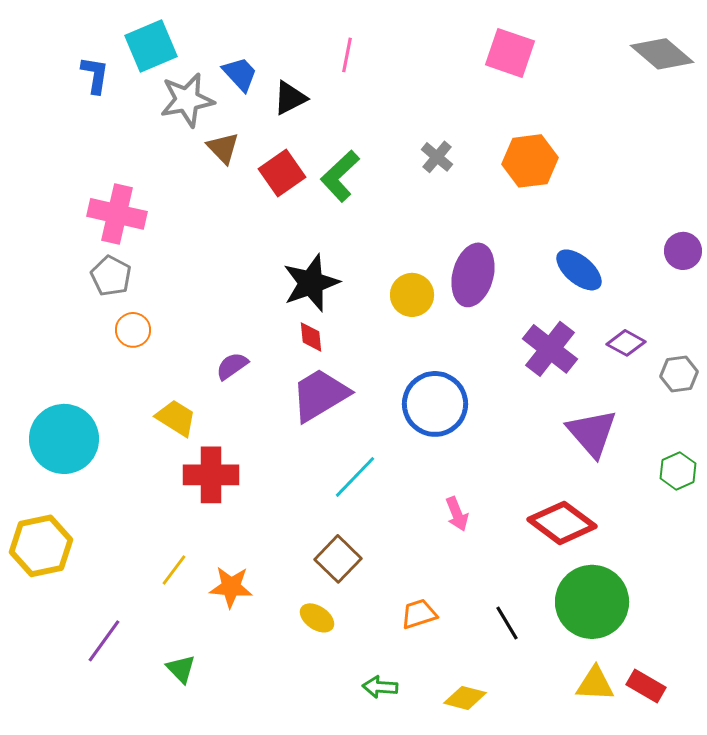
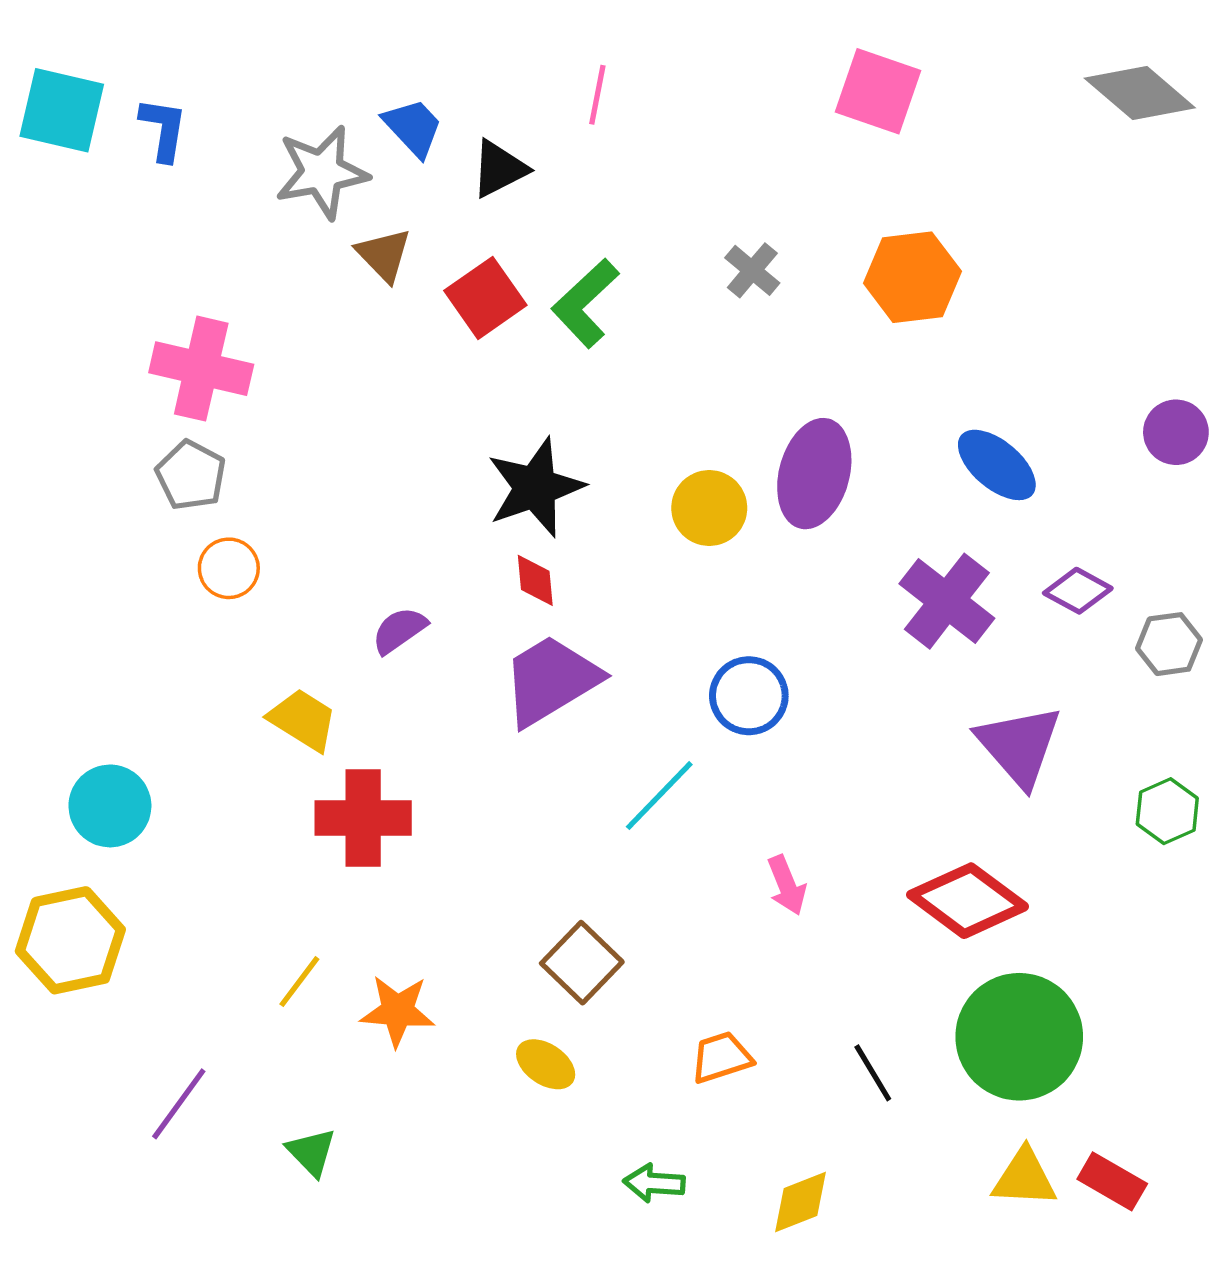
cyan square: (151, 46) -> (62, 110), moved, turned 36
blue circle: (435, 404) -> (749, 696), size x0.7
cyan circle: (64, 439) -> (110, 806), moved, size x0.7
cyan line: (355, 477) -> (659, 796), moved
yellow diamond: (465, 698) -> (801, 1202), turned -36

